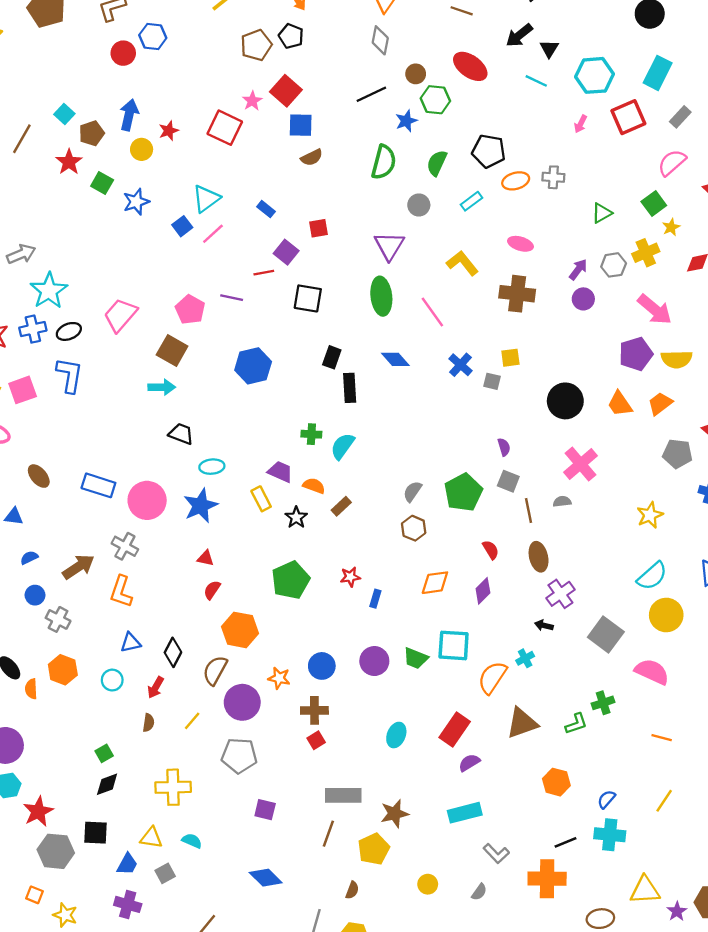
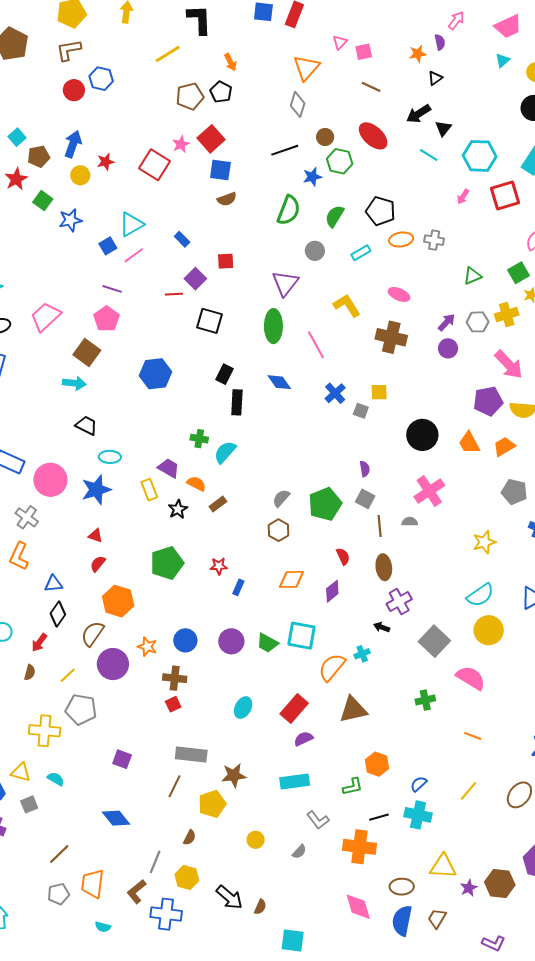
purple line: (232, 298) -> (112, 289), moved
blue triangle: (131, 643) -> (53, 584), moved
green L-shape: (576, 724) -> (353, 787), moved
gray pentagon: (239, 756) -> (81, 709), moved

